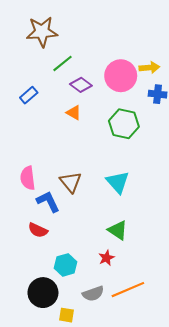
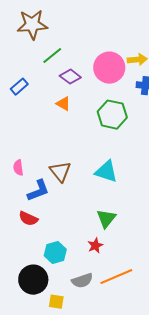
pink semicircle: (28, 178) -> (18, 168), size x0.7
cyan triangle: (118, 182) -> (106, 172), turned -30
blue L-shape: (48, 202) -> (38, 191), turned 95
green triangle: (118, 230) -> (106, 219), turned 35

